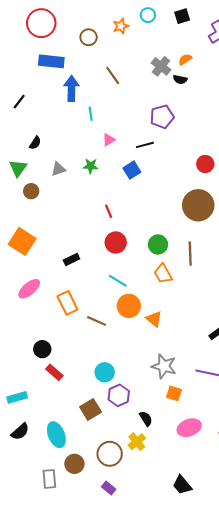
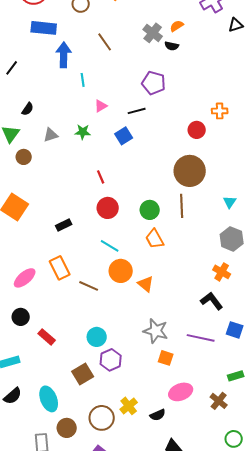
purple pentagon: (162, 117) -> (154, 83), turned 30
brown line: (190, 254) -> (182, 206), moved
pink ellipse: (29, 289) -> (25, 278), moved
black circle: (42, 349) -> (21, 317), moved
black semicircle: (146, 419) -> (158, 415), moved, turned 98

